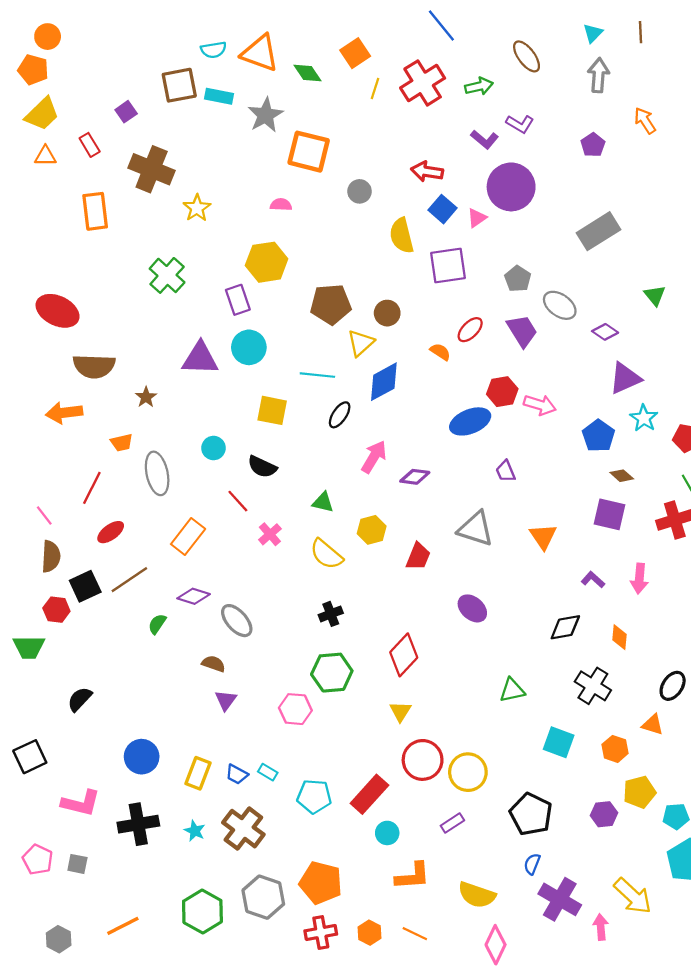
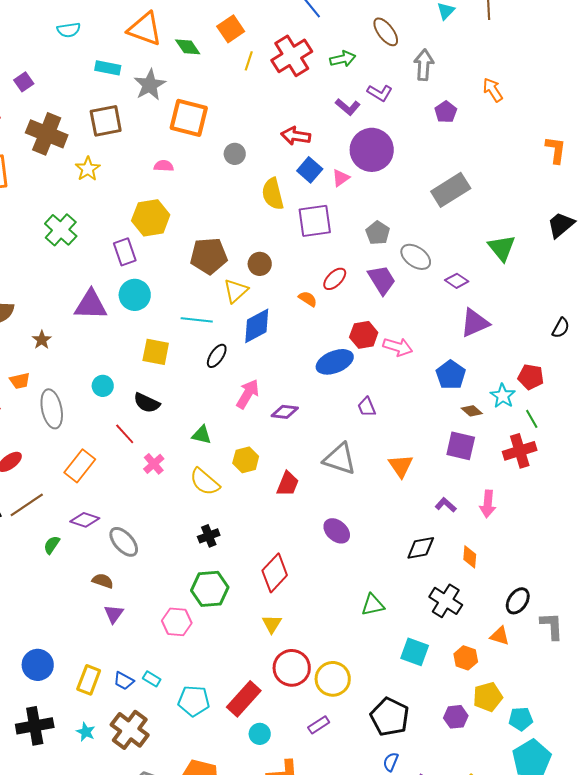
cyan semicircle: (213, 50) -> (69, 30), moved
gray arrow: (598, 75) -> (424, 65), moved
brown square: (179, 85) -> (106, 121), moved
green triangle: (655, 295) -> (502, 248), size x1.4
cyan star: (644, 418) -> (503, 396), moved

